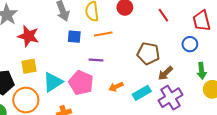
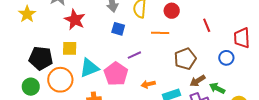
orange line: (103, 34) -> (160, 33), moved
brown pentagon: (148, 53) -> (185, 59), turned 30
purple line: (96, 60) -> (134, 55), turned -40
green arrow: (202, 71) -> (217, 88), moved, turned 112

